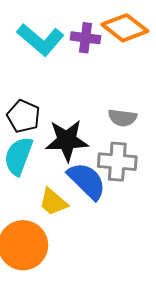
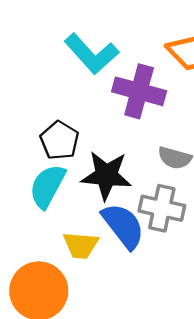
purple cross: (86, 38) -> (139, 91), moved, size x1.5
yellow trapezoid: (53, 202) -> (81, 245), turned -44

